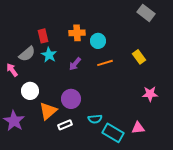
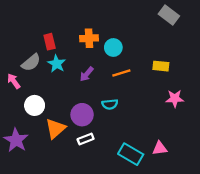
yellow rectangle: (139, 57) -> (161, 66), turned -48
pink star: (150, 94) -> (175, 98), moved
cyan semicircle: (95, 119) -> (110, 104), moved
white rectangle: (65, 125) -> (86, 139), moved

